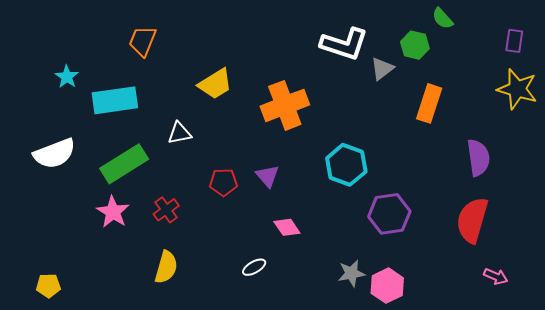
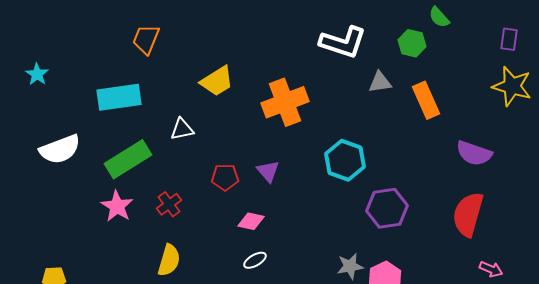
gray triangle: (382, 69) -> (380, 82), moved, turned 30
cyan star: (67, 77) -> (37, 74), moved
orange rectangle: (429, 103) -> (426, 100), turned -42
purple semicircle: (478, 158) -> (474, 153), turned 117
pink diamond: (287, 227) -> (251, 221), moved, turned -44

